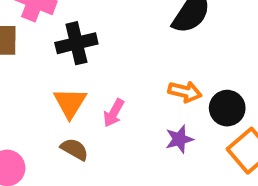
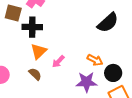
black cross: (76, 43) -> (32, 27), moved
purple star: (179, 139) -> (86, 82), size x1.5

